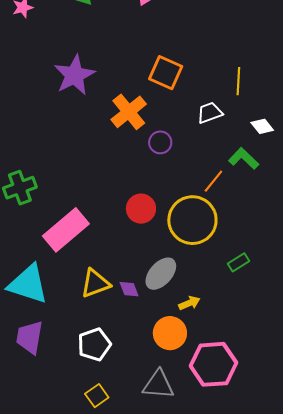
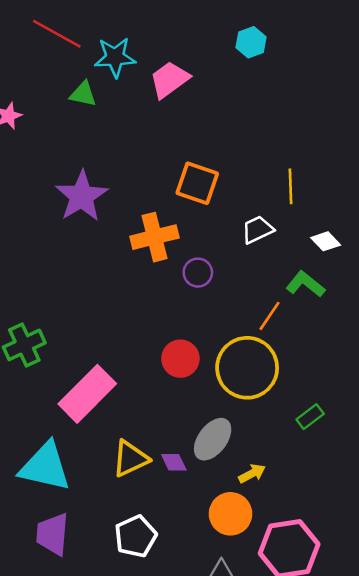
orange cross: (129, 112) -> (154, 237), turned 30

